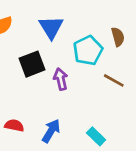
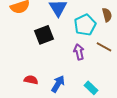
purple arrow: (61, 79) -> (79, 52), moved

